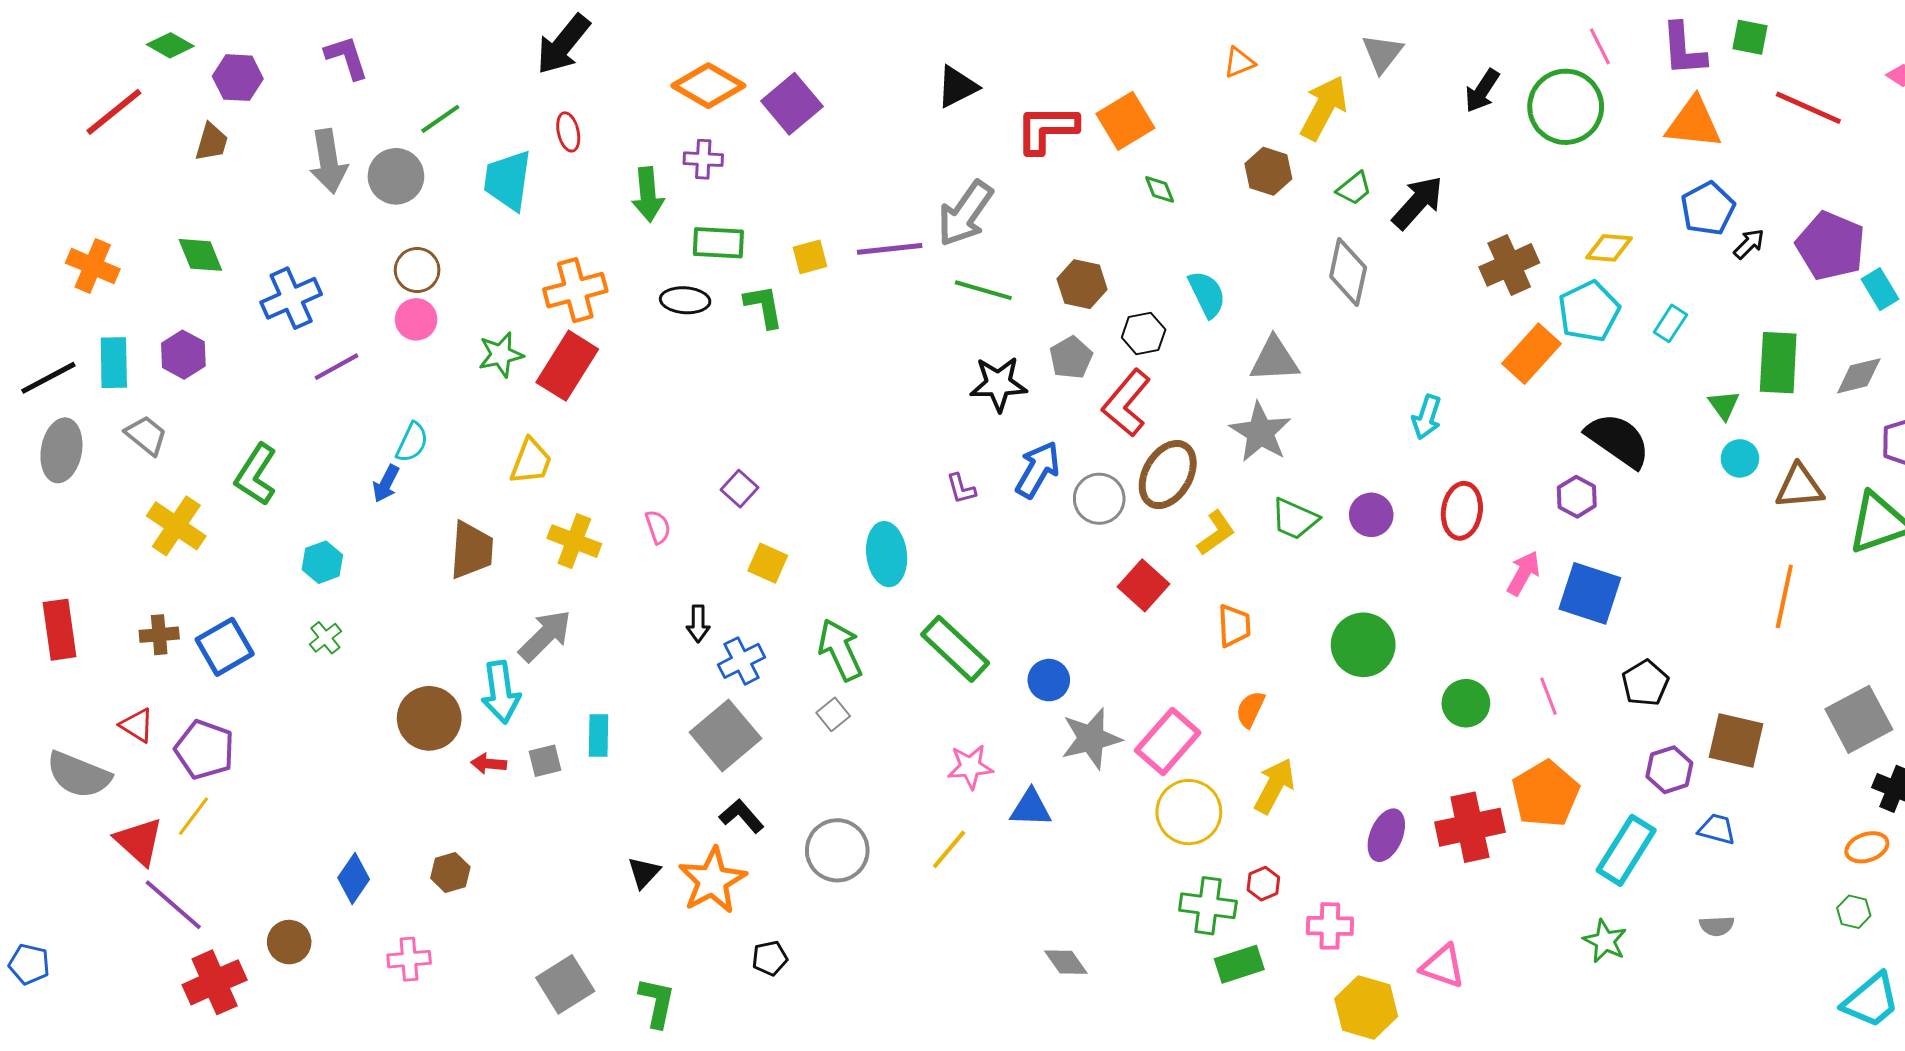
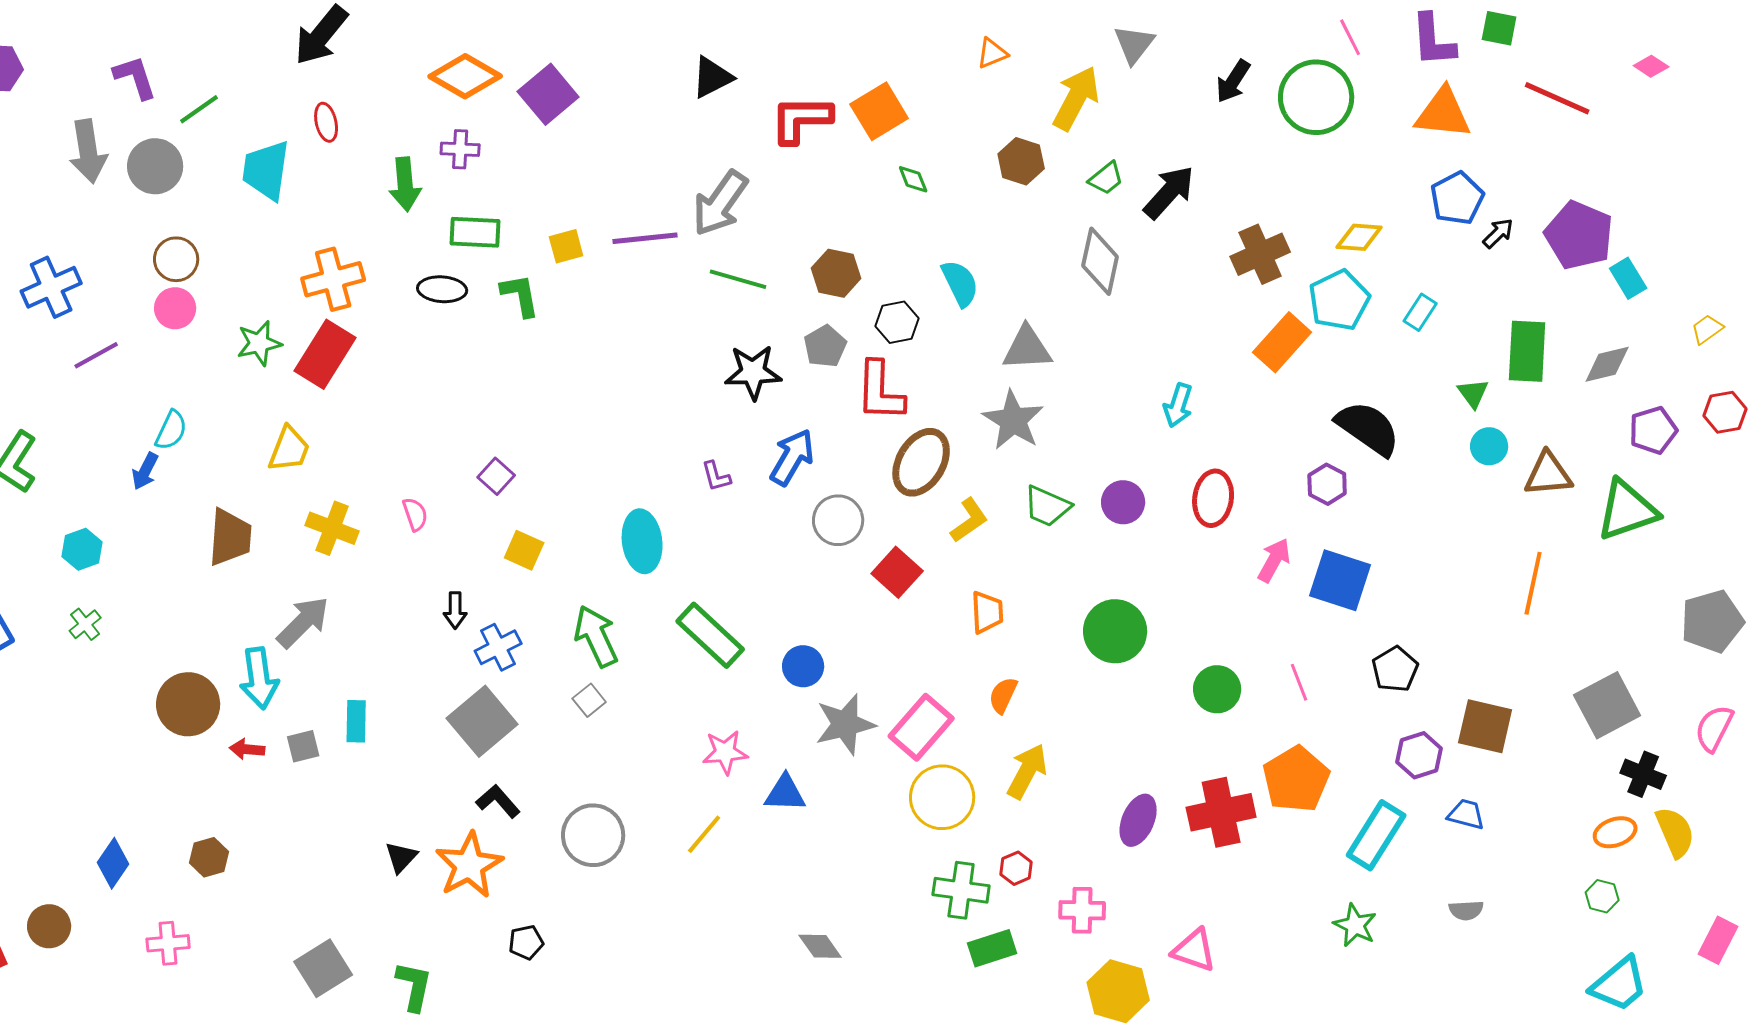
purple L-shape: (347, 57) -> (135, 77), moved
red L-shape: (1126, 403) -> (880, 391), turned -38
gray circle: (1099, 499) -> (838, 520), moved

